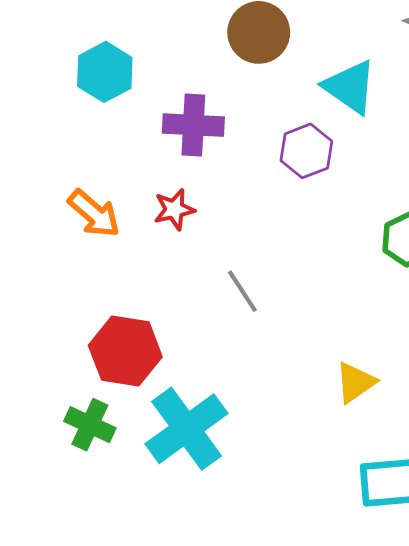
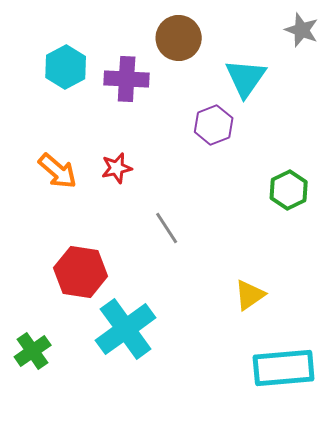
cyan triangle: (350, 87) -> (246, 78), turned 30
purple cross: (193, 125) -> (127, 79), moved
green cross: (90, 425) -> (33, 351), moved, turned 30

